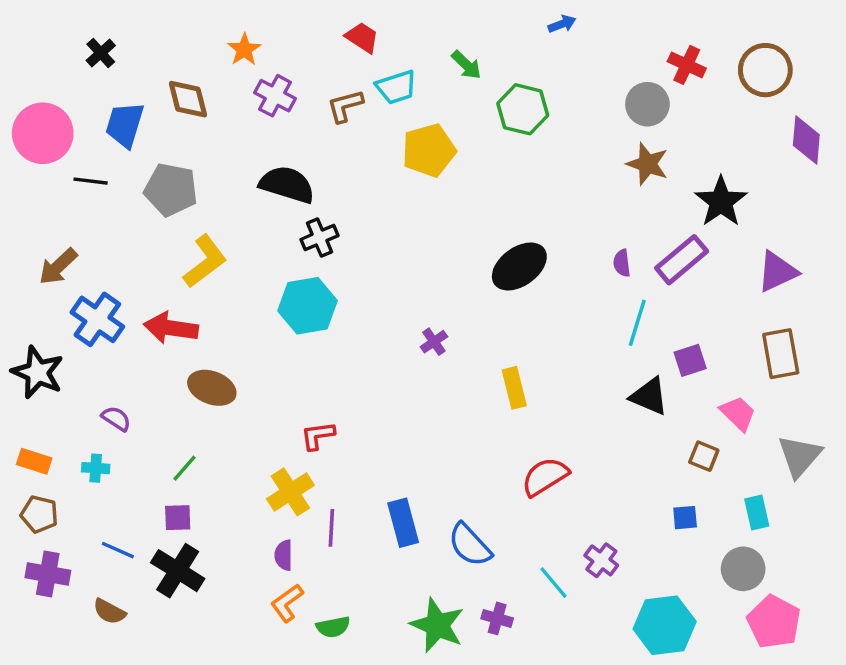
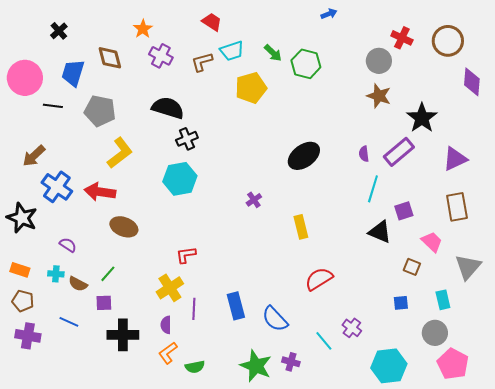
green arrow: (466, 65) -> (273, 53), moved
black cross: (178, 571) -> (123, 335), moved, turned -32
brown semicircle: (109, 612) -> (78, 284), moved

